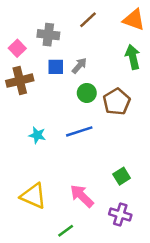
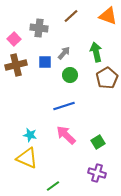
green arrow: (133, 57) -> (96, 52), moved
blue square: (56, 67) -> (45, 62), moved
brown pentagon: (117, 102) -> (107, 78), moved
cyan star: (37, 135) -> (30, 135), moved
pink arrow: (82, 196) -> (66, 135), moved

